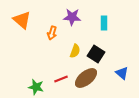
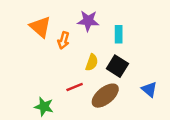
orange triangle: (22, 20) -> (40, 27), moved
cyan rectangle: (104, 23) -> (119, 34), moved
red line: (61, 79) -> (75, 87), moved

